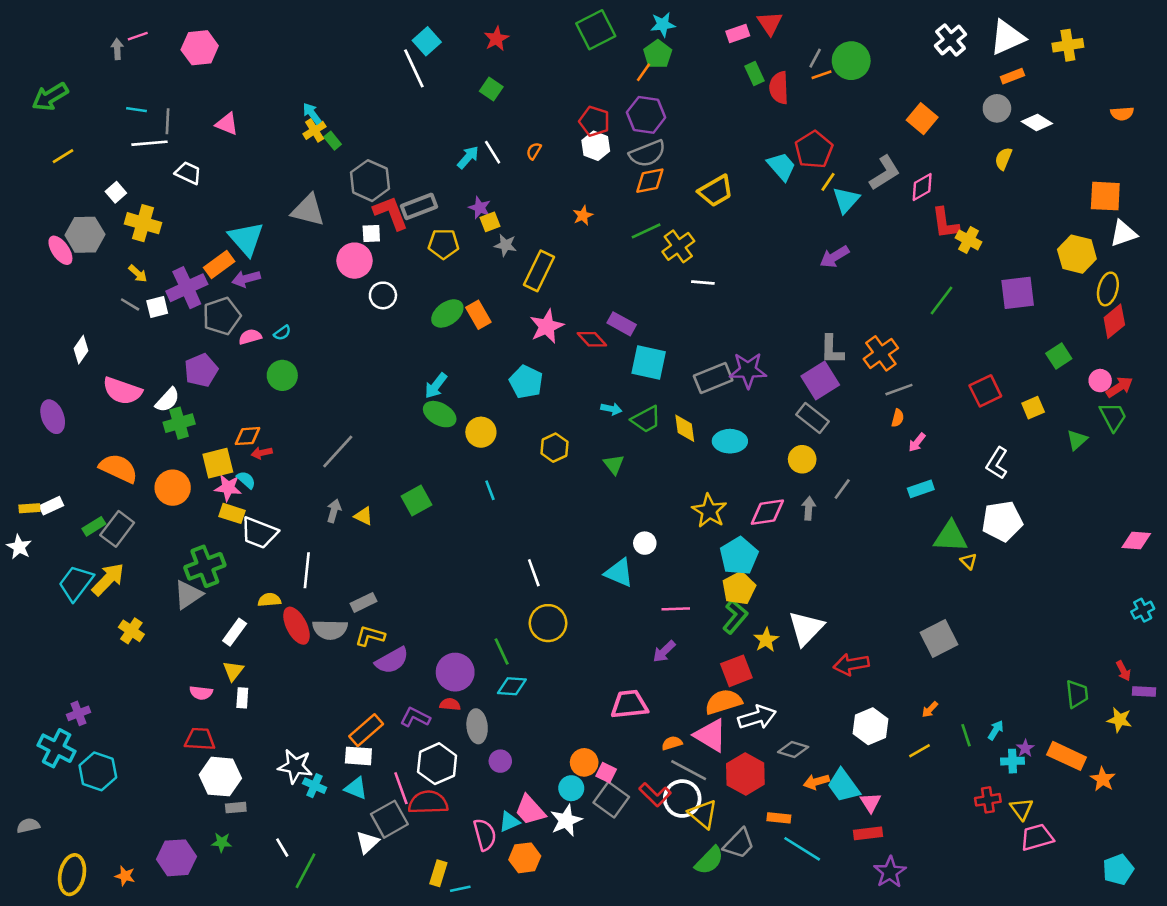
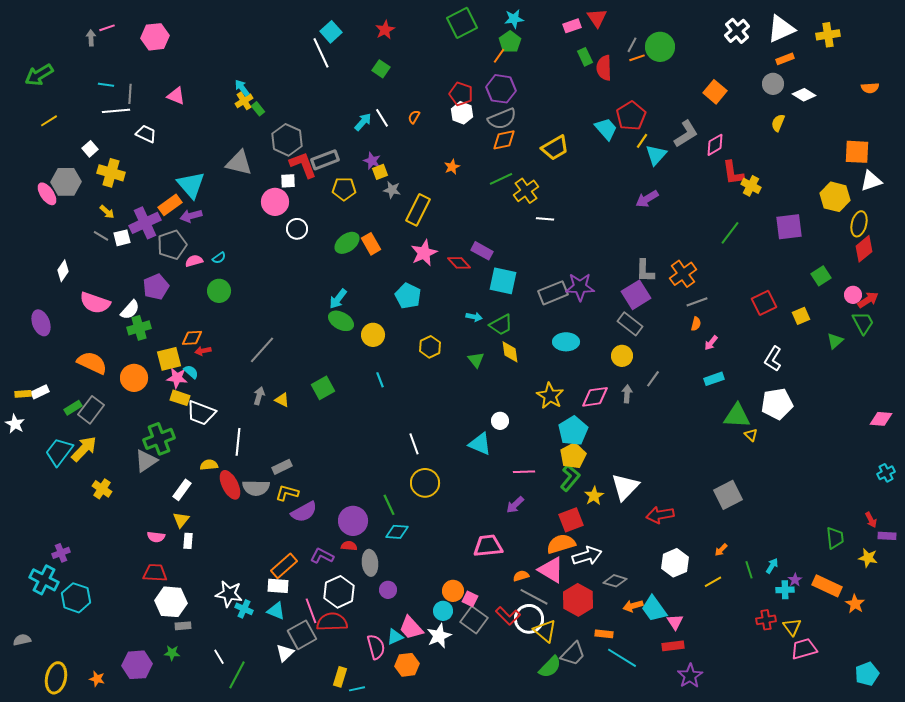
yellow diamond: (685, 428) -> (510, 352), moved

